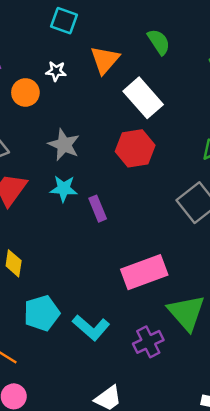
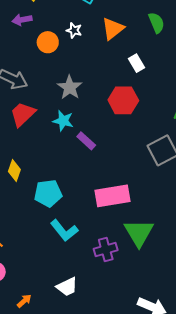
white rectangle: (143, 98) -> (137, 63), size x0.6
purple rectangle: (98, 209) -> (86, 141), turned -36
cyan pentagon: (42, 313) -> (48, 193), moved

